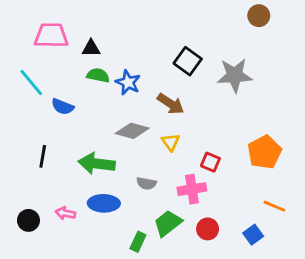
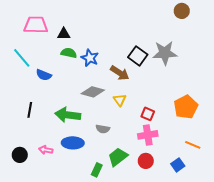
black square: (188, 61) -> (138, 56), moved
pink cross: (192, 189) -> (148, 135), moved

